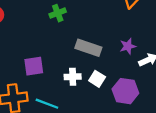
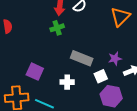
purple square: (34, 66) -> (35, 72), turned 30
white square: (97, 79) -> (101, 76), moved, turned 32

